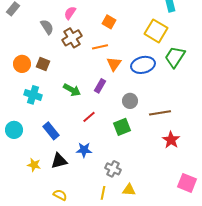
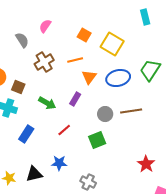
yellow square: (156, 31) -> (112, 44), moved
brown cross: (72, 38) -> (44, 62), moved
brown square: (43, 64) -> (18, 87), moved
brown line: (160, 113) -> (131, 111), moved
blue rectangle: (51, 131) -> (26, 134), moved, turned 72
red star: (171, 140) -> (146, 164), moved

